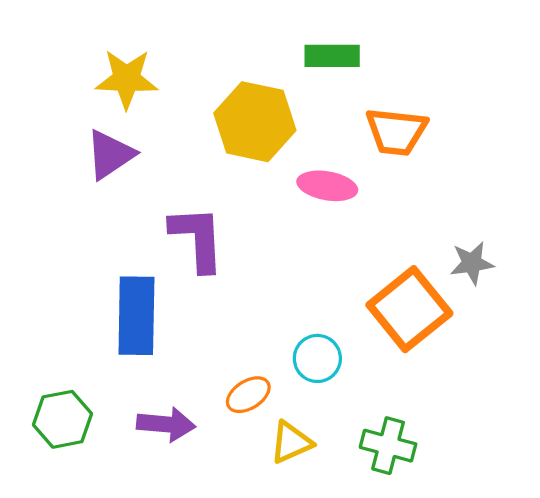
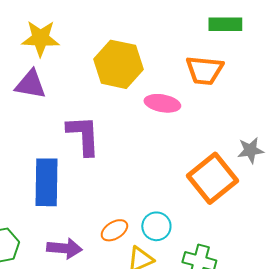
green rectangle: (332, 56) -> (225, 24), moved
purple triangle: (110, 155) -> (30, 84), turned 44
cyan circle: (317, 358) -> (156, 226), moved

